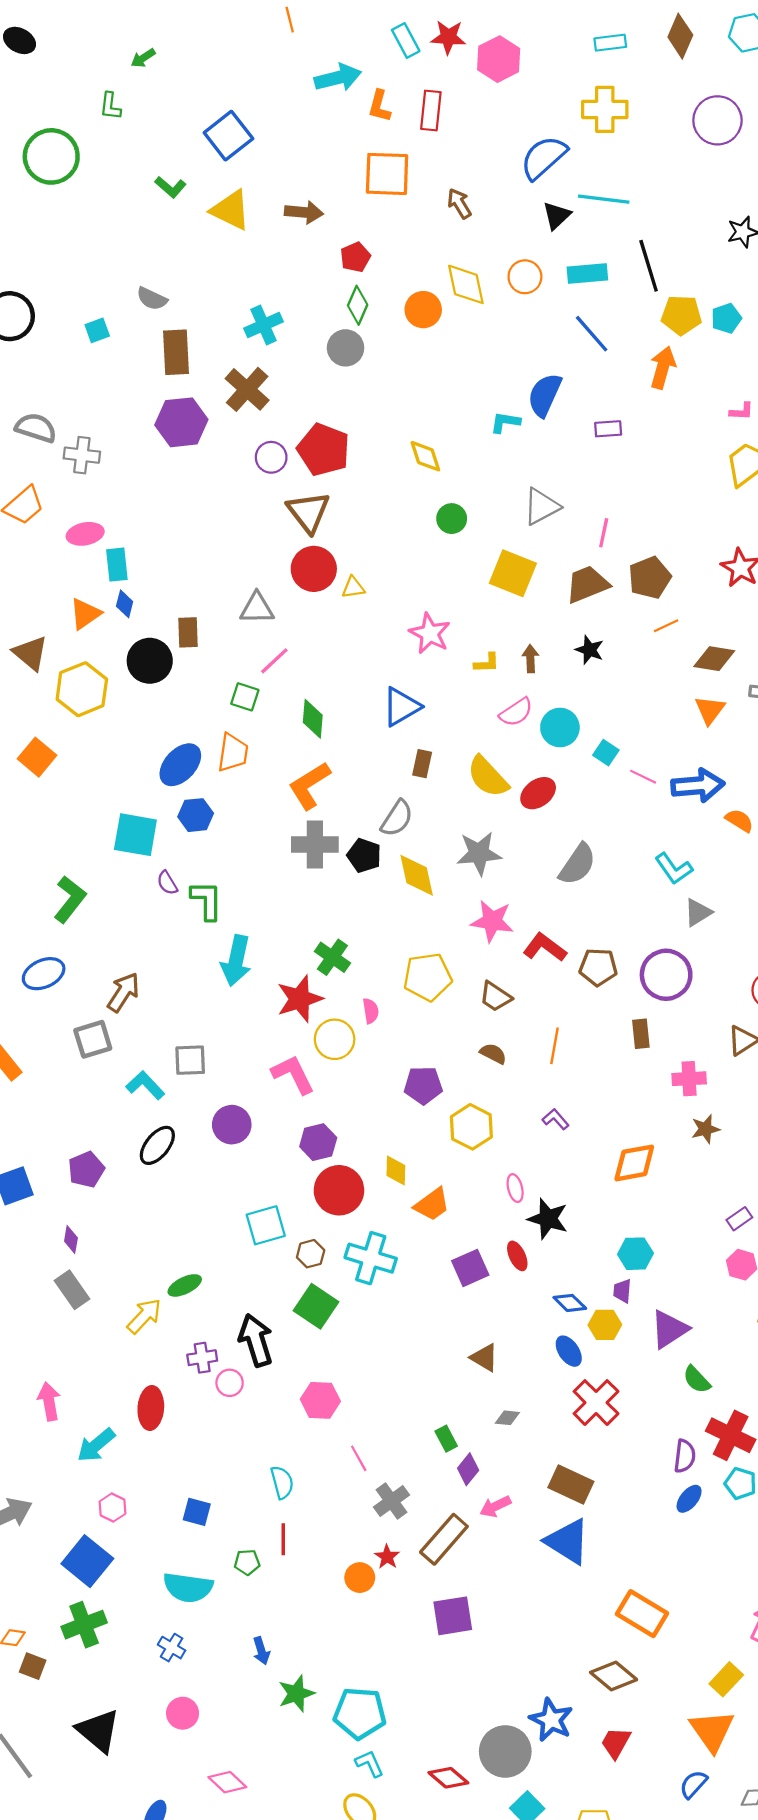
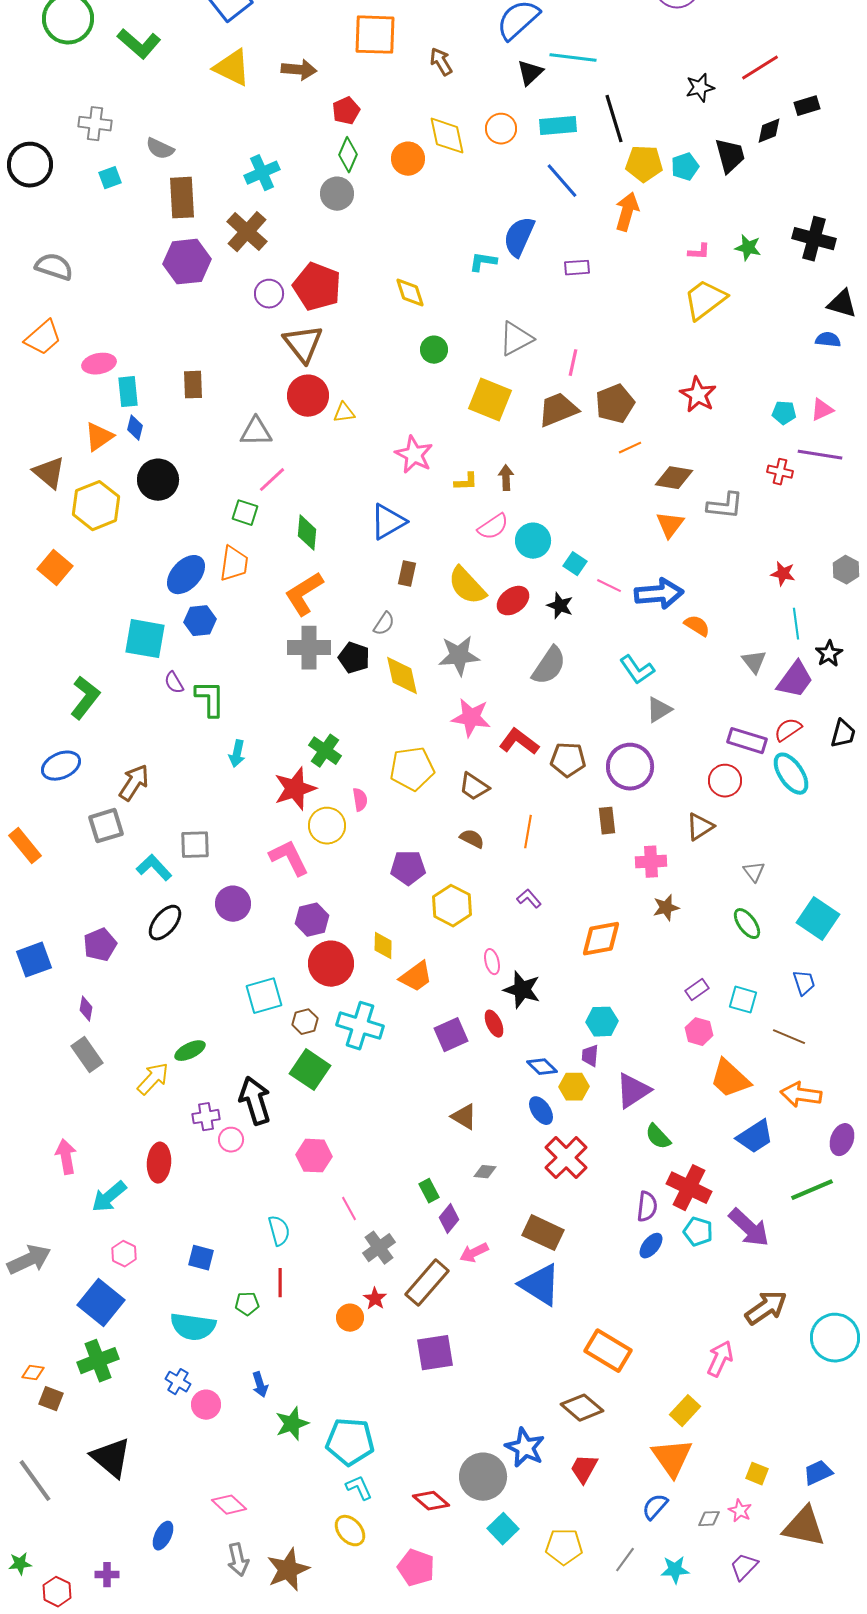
green L-shape: (170, 187) -> (139, 44), moved, size x1.5
gray cross: (82, 455) -> (95, 124), moved
brown rectangle: (188, 632) -> (193, 385), moved
black star: (589, 650) -> (560, 606), moved
gray semicircle: (397, 818) -> (384, 624), size x0.7
cyan arrow: (236, 961) -> (237, 754), size x0.6
pink circle: (183, 1713) -> (206, 1405), moved

